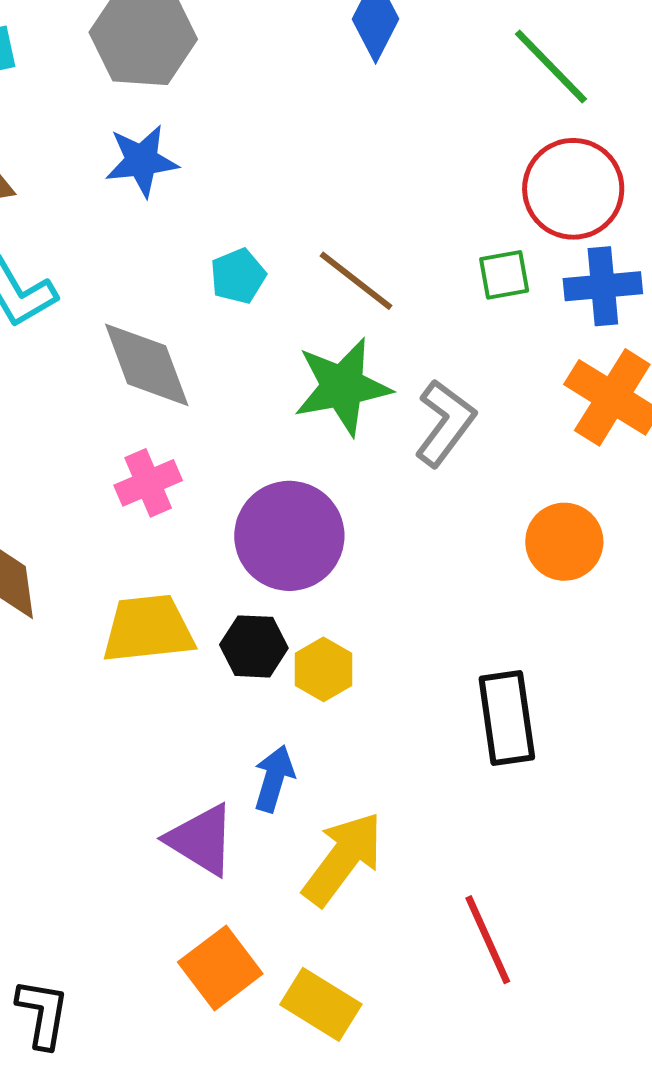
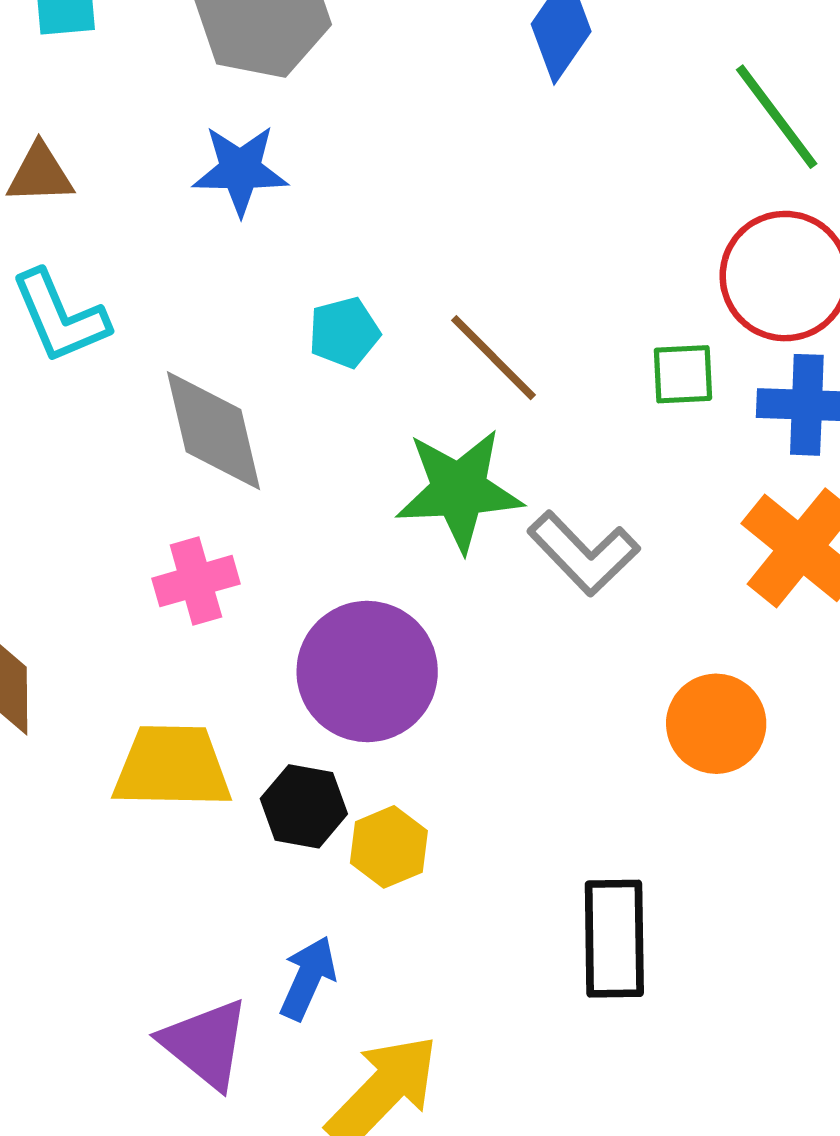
gray L-shape: (445, 423) -> (584, 553), turned 92

